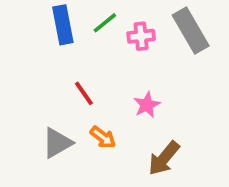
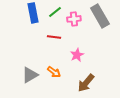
red line: (84, 93) -> (54, 37), moved, turned -48

